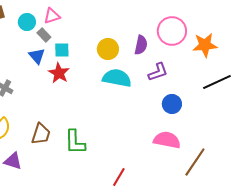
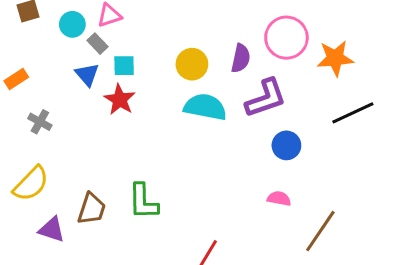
purple L-shape: (158, 72) -> (266, 98), size x1.4
brown trapezoid: (41, 134) -> (92, 209), moved
pink semicircle: (167, 140) -> (279, 199), size x0.6

